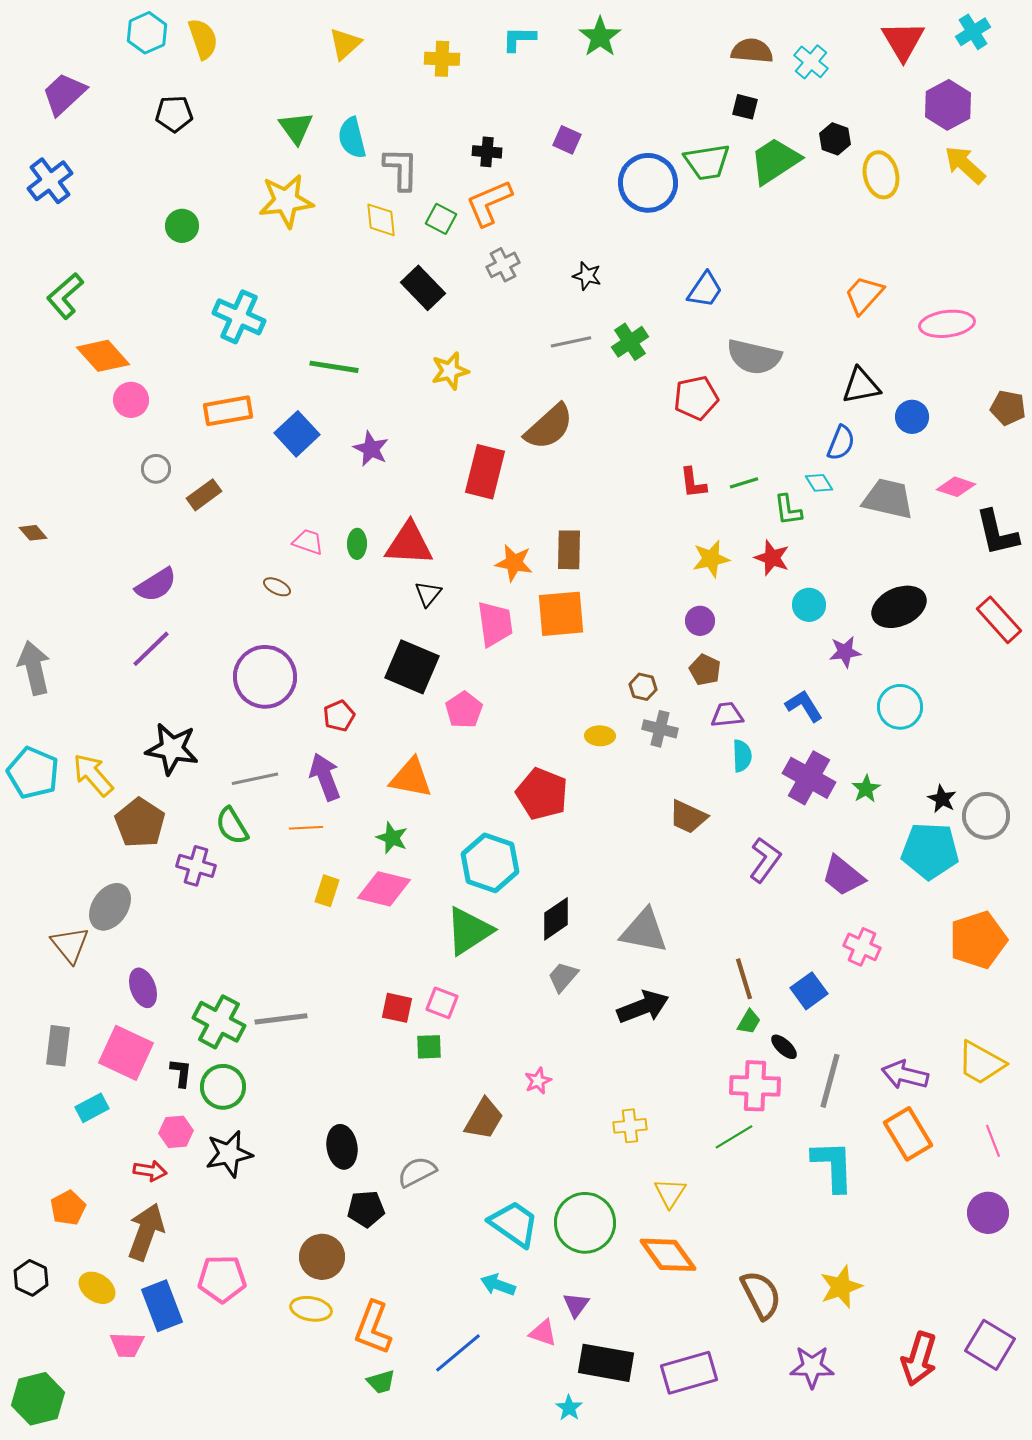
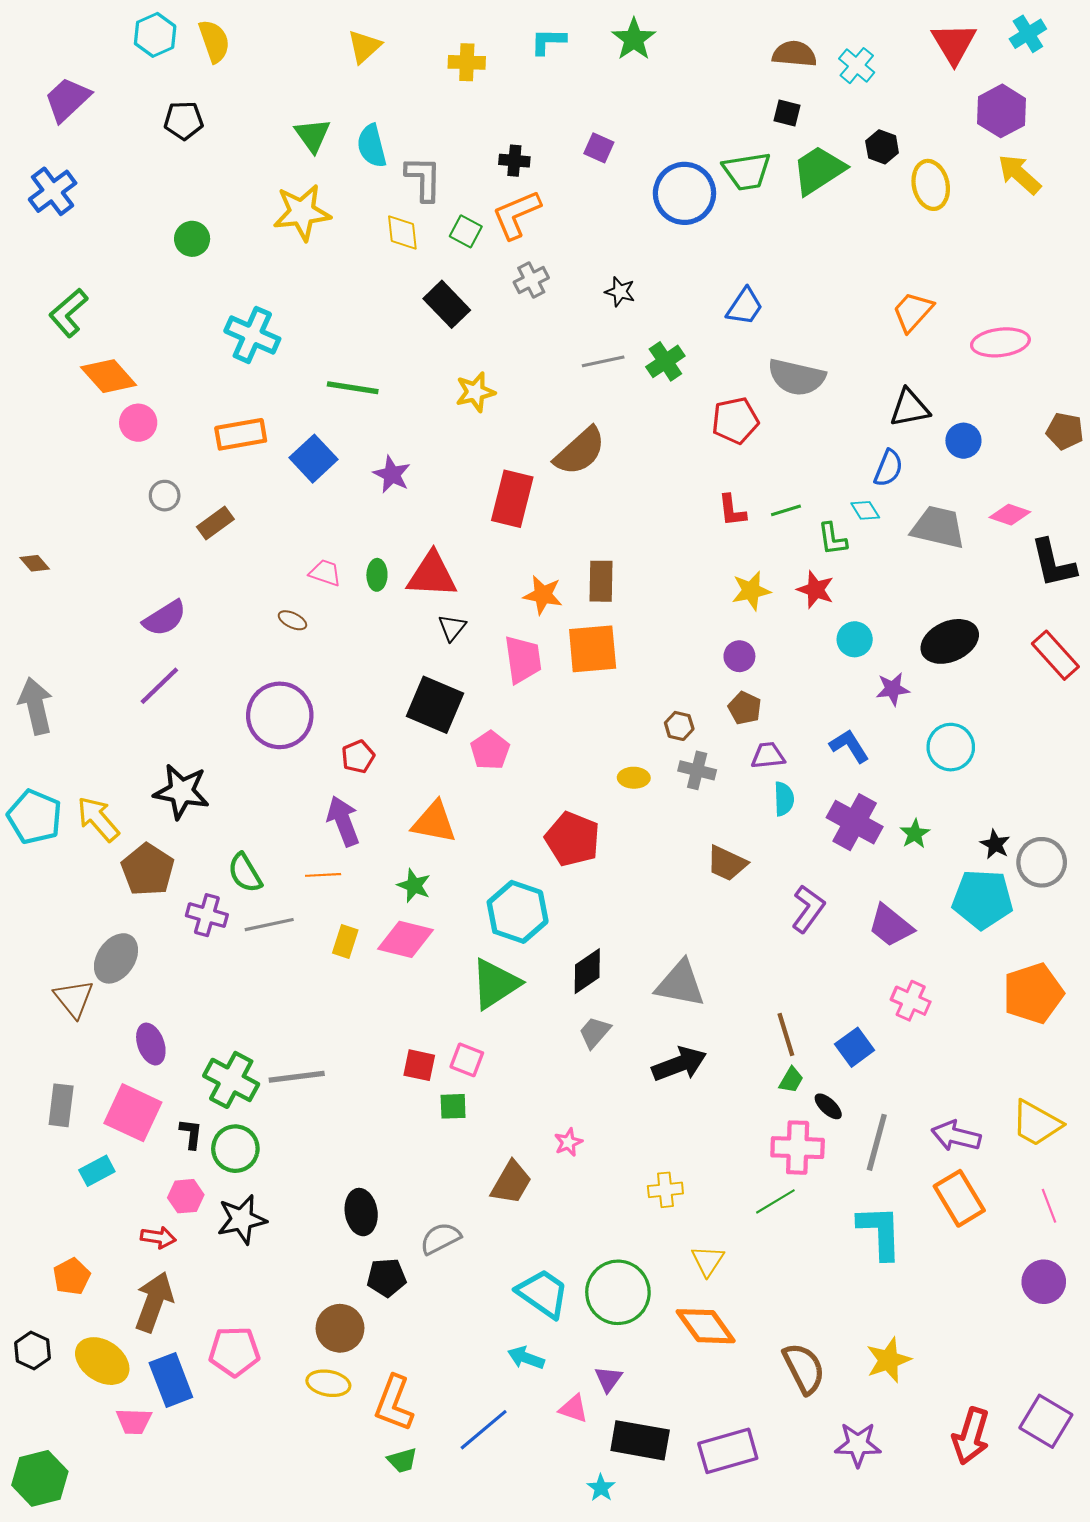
gray line: (255, 779) -> (269, 925), moved
yellow ellipse: (97, 1288) -> (102, 1361), size x1.4

